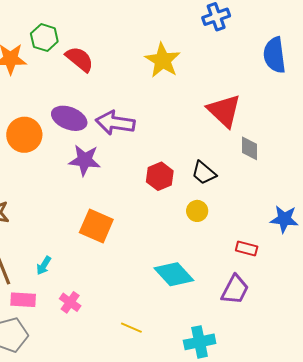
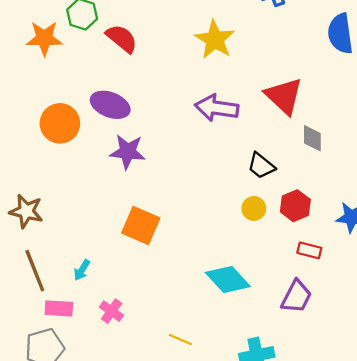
purple arrow: (115, 123) -> (217, 108), moved
red hexagon: (160, 176) -> (295, 206), moved

